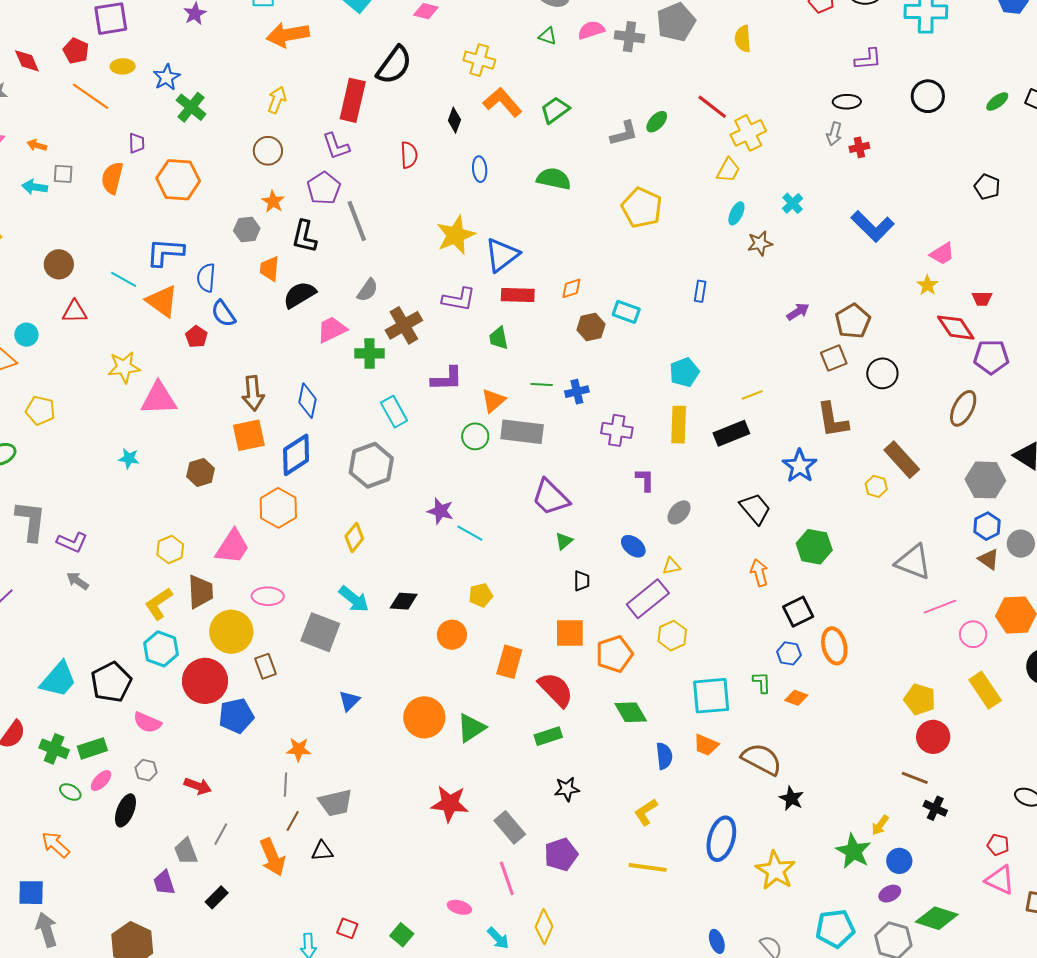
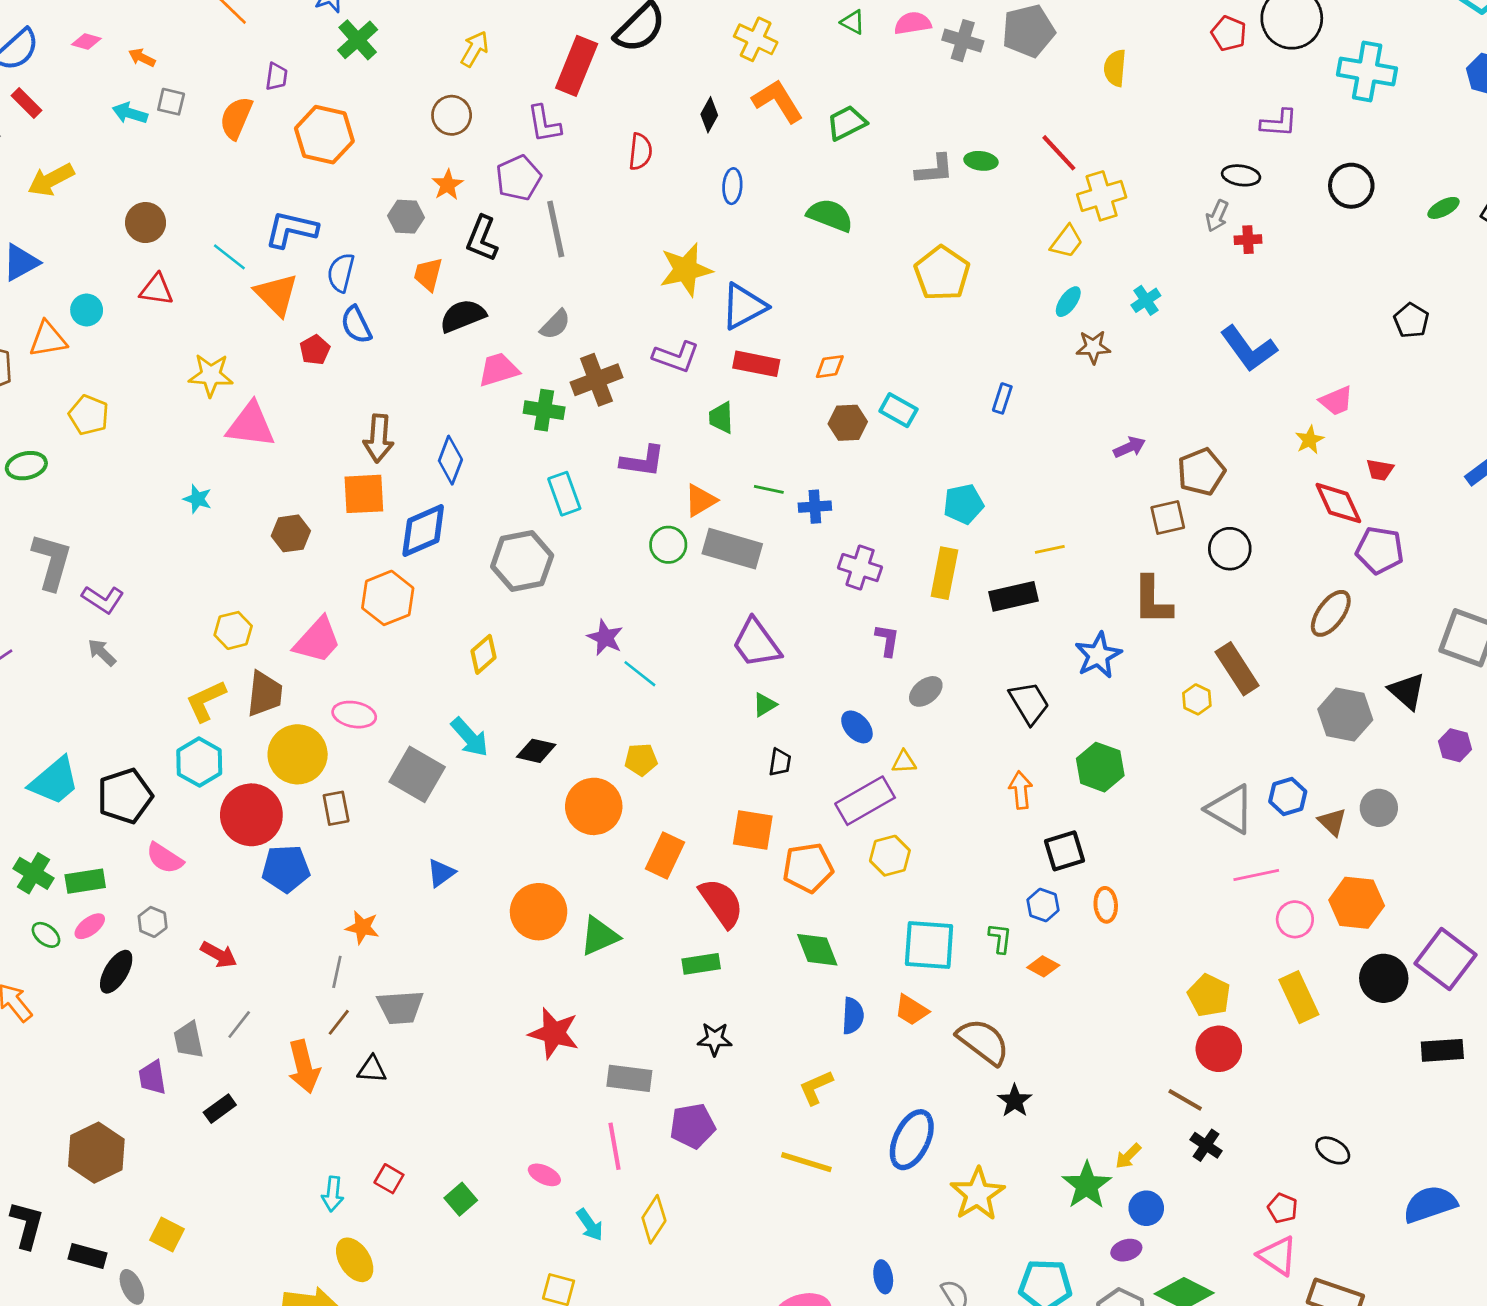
green ellipse: (657, 122) -> (981, 161), turned 45
blue hexagon: (987, 526) -> (1288, 797), moved
orange circle: (452, 635) -> (594, 806), size x1.4
orange ellipse: (834, 646) -> (1106, 905), size x0.7
gray rectangle: (510, 827) -> (629, 1078), turned -52

